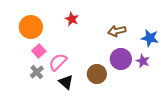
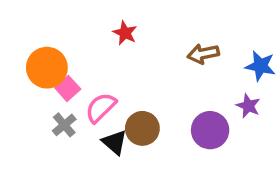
orange circle: (31, 27) -> (47, 68), moved
purple circle: (121, 59) -> (210, 130), moved
brown circle: (97, 74) -> (142, 128), moved

